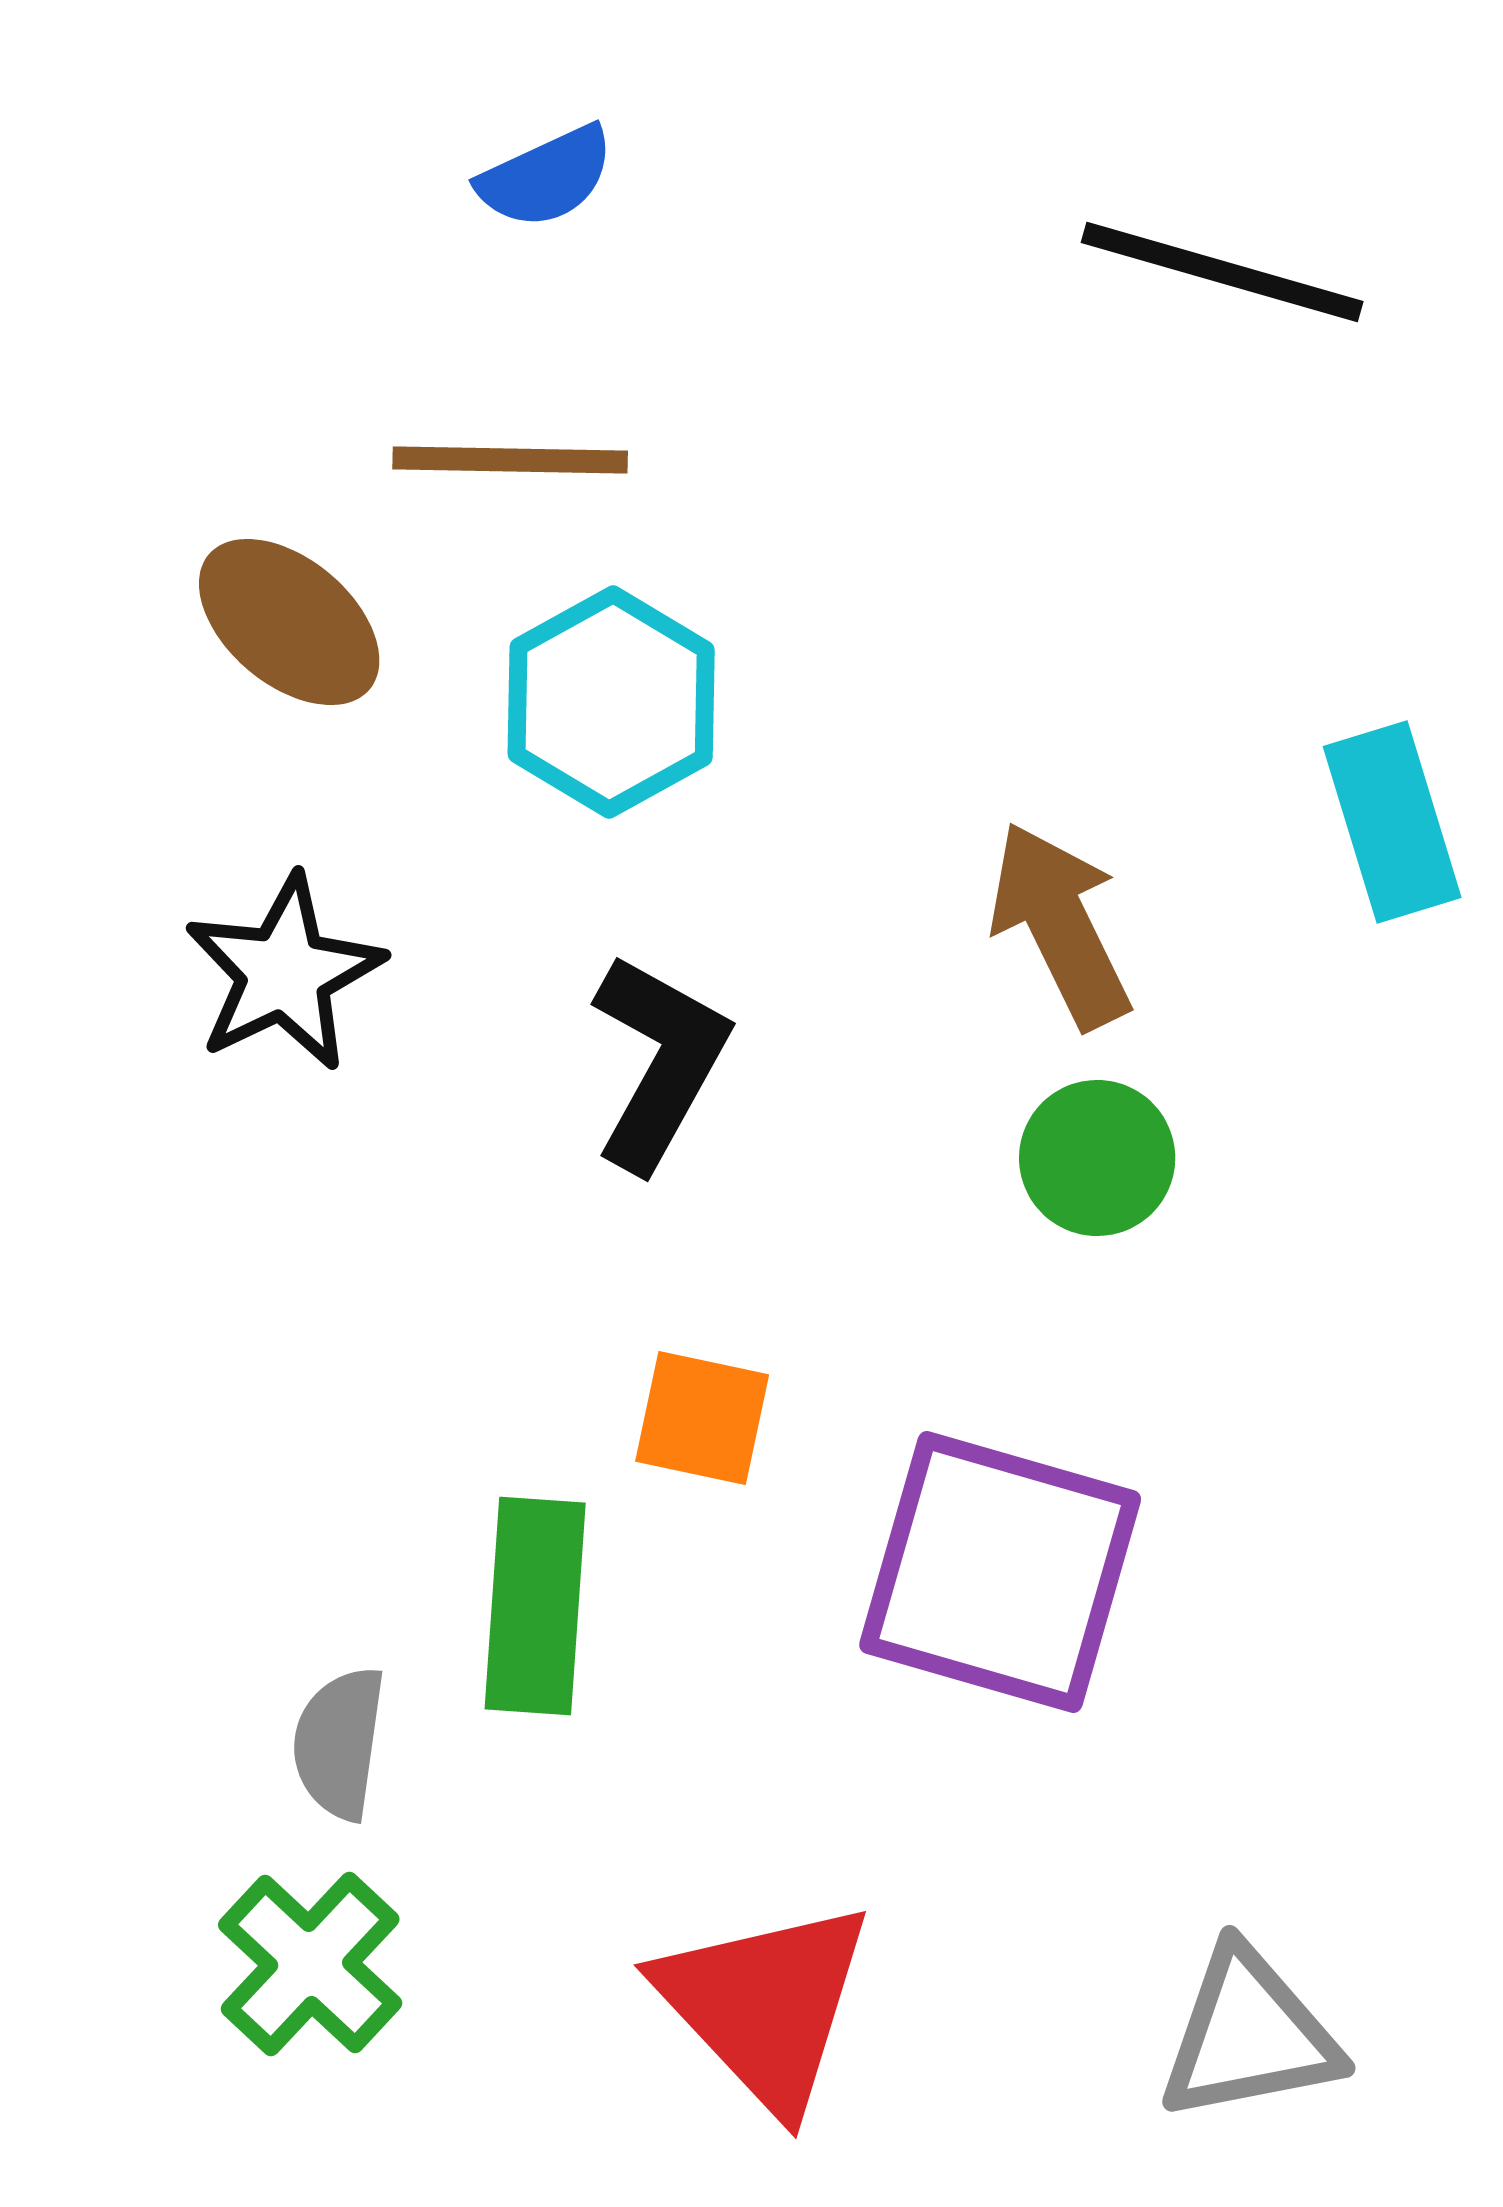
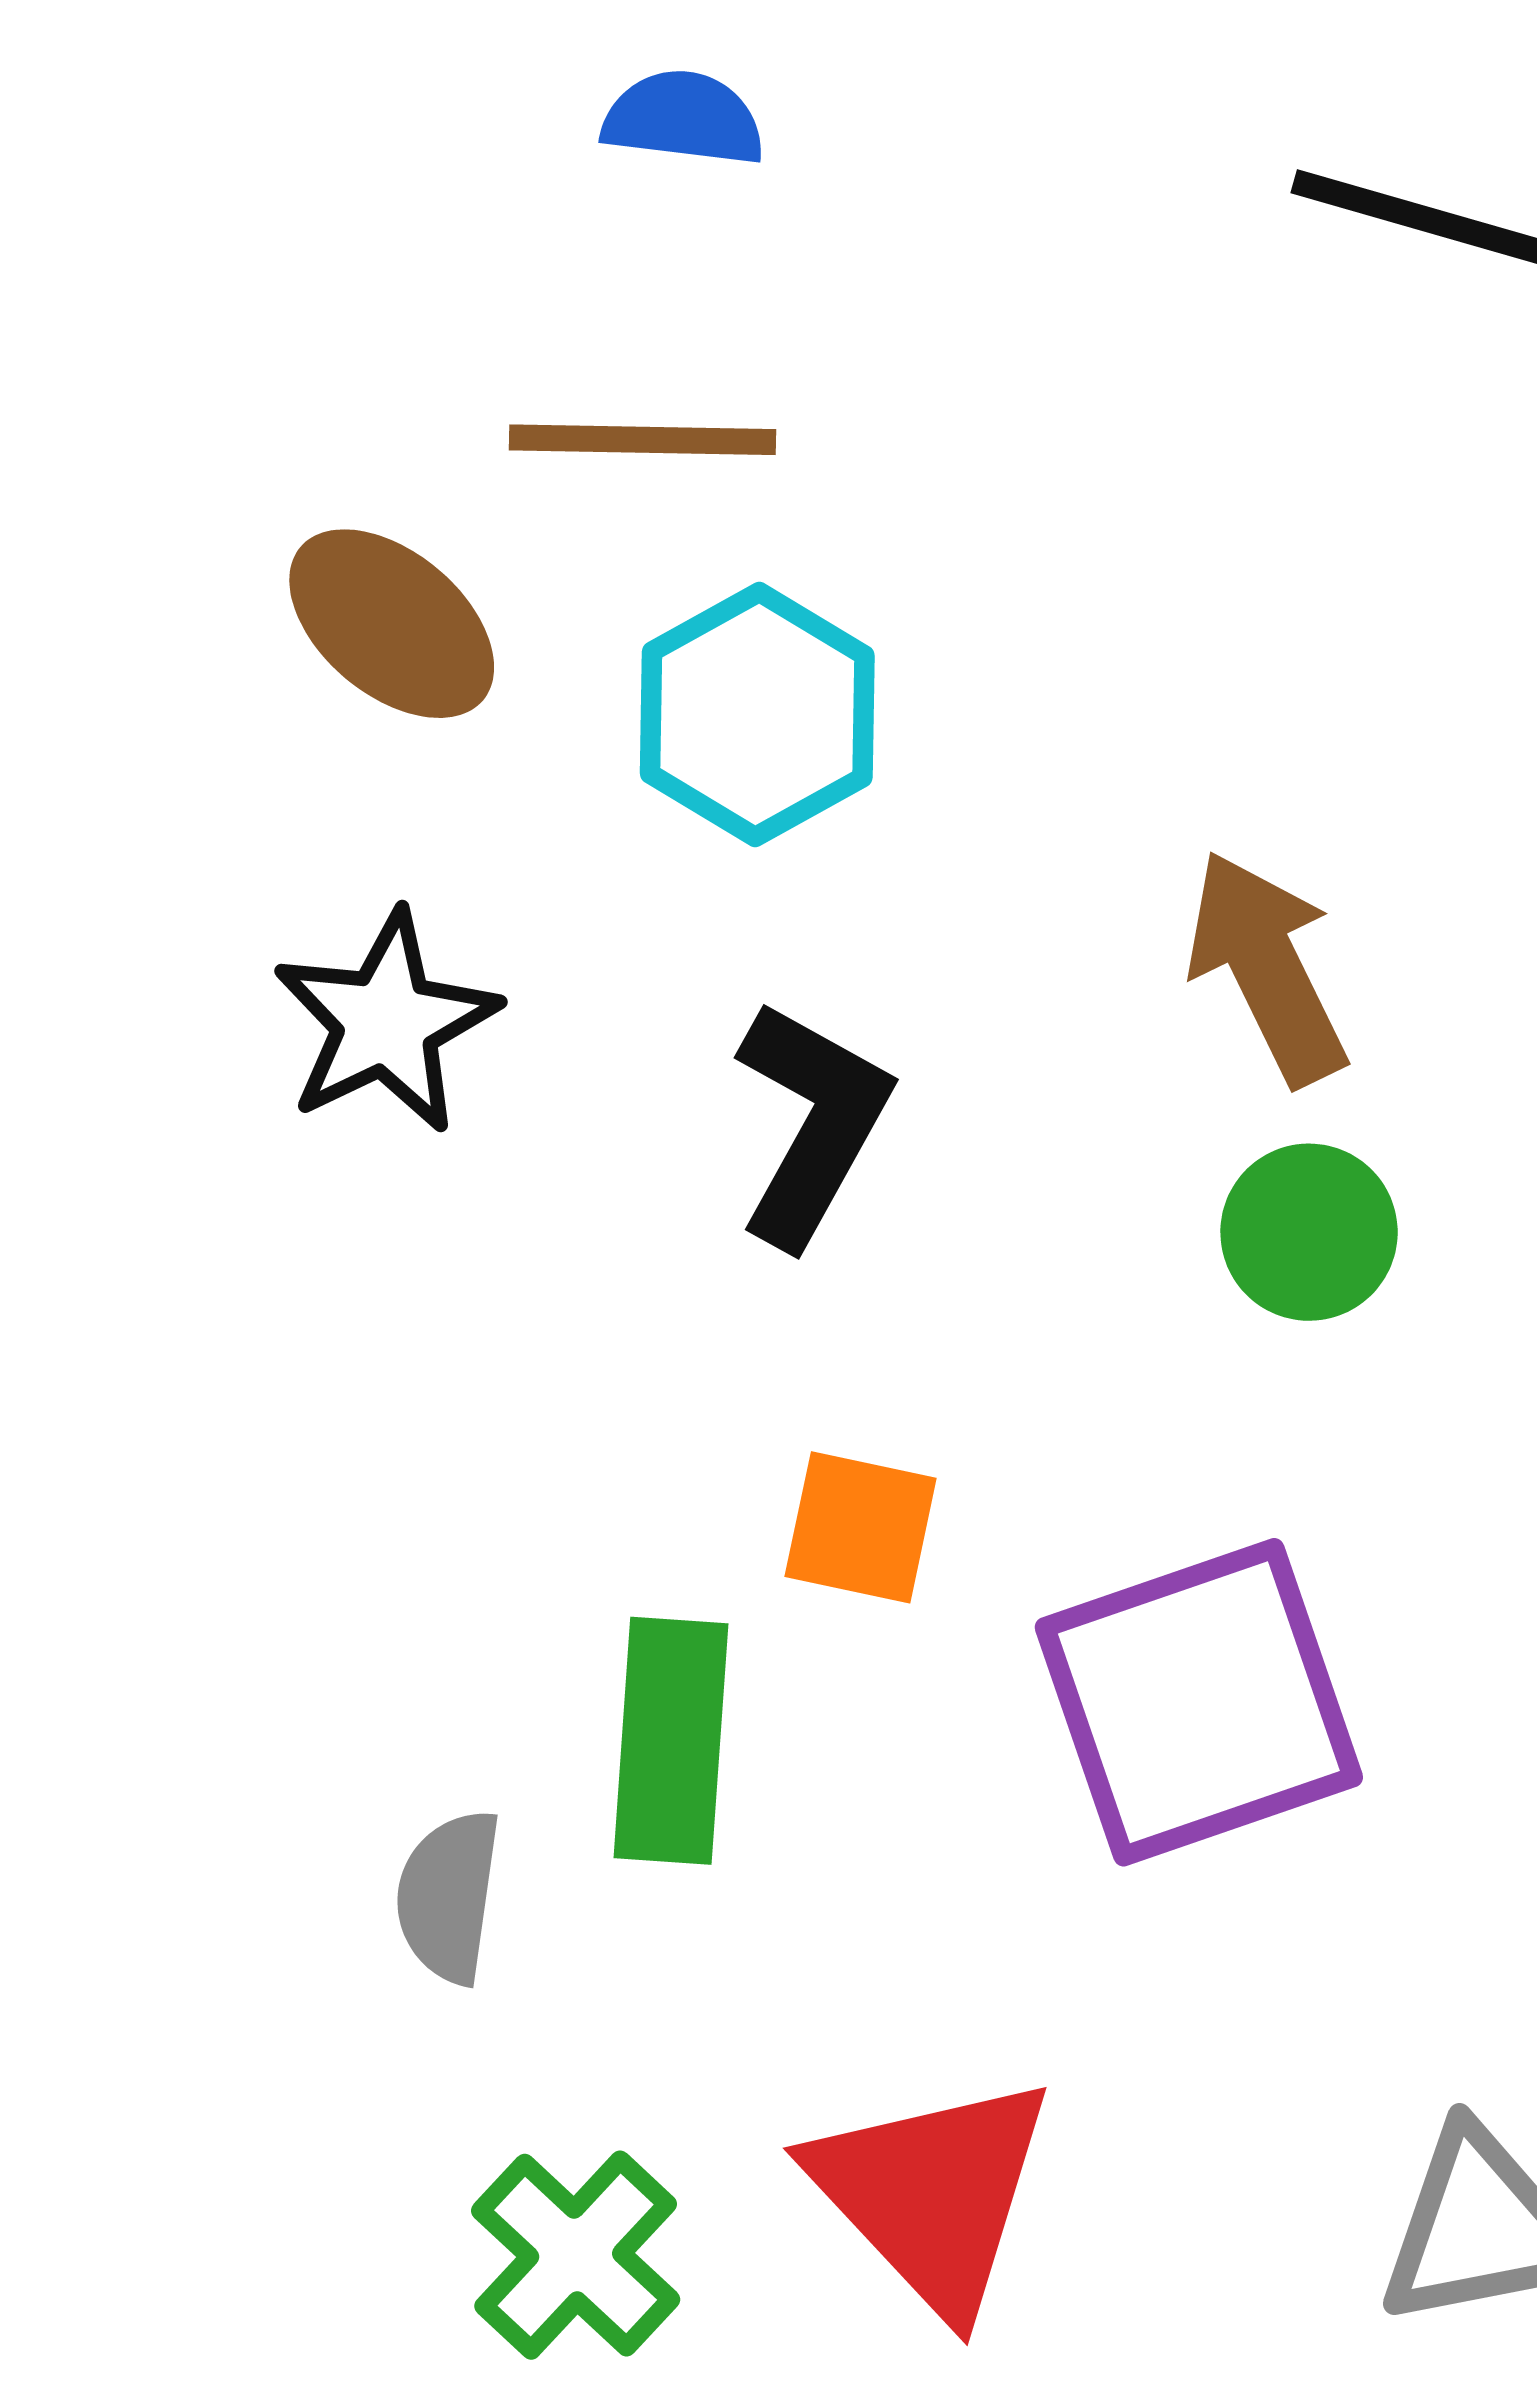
blue semicircle: (546, 177) -> (683, 118), turned -148
purple square: (1000, 1572) -> (1199, 1702), turned -35
green cross: (310, 1964) -> (576, 2255), moved

